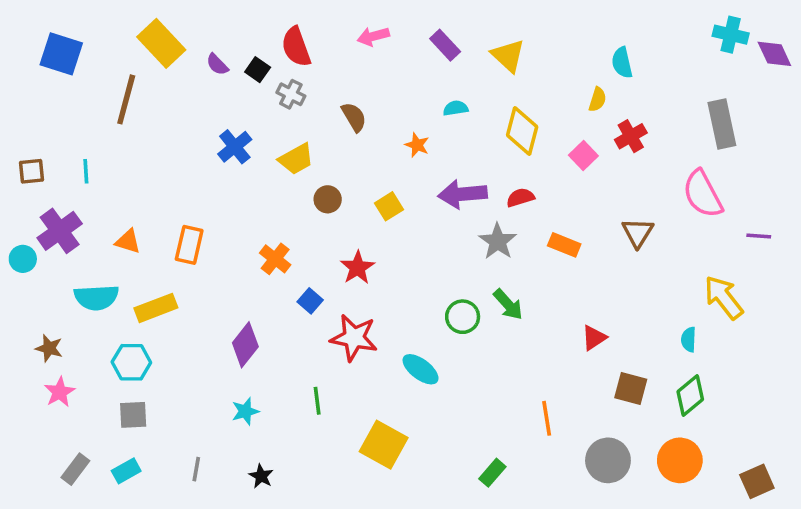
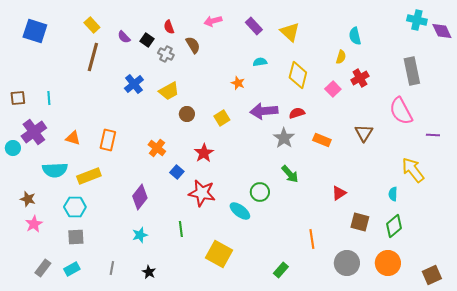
yellow rectangle: (161, 43) -> (92, 25), size x0.6
red semicircle: (296, 47) -> (169, 27), size x0.6
brown line: (126, 99) -> (93, 57), moved
brown semicircle: (354, 117) -> (193, 45), moved
green circle: (463, 317) -> (260, 192), moved

